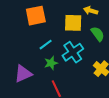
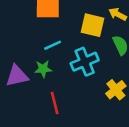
green star: (51, 63) -> (43, 69), moved

